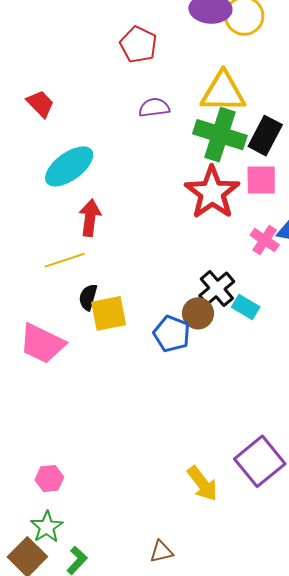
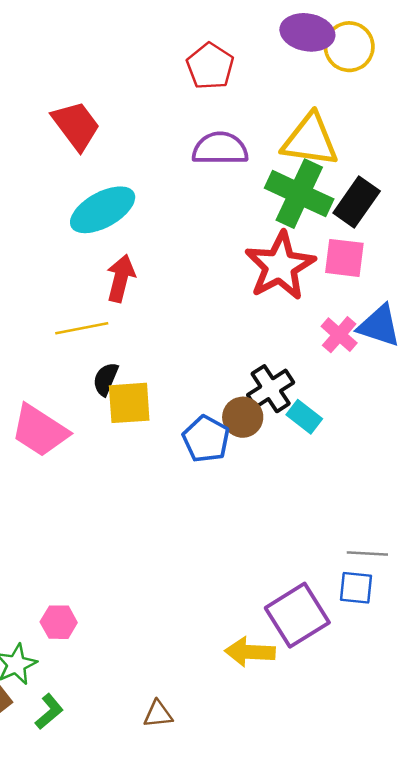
red trapezoid: (40, 104) -> (76, 126), size x1.4
purple semicircle: (154, 107) -> (220, 149), size x1.4
pink hexagon: (49, 478) -> (59, 622), moved
yellow arrow: (202, 484) -> (250, 652), moved, turned 123

